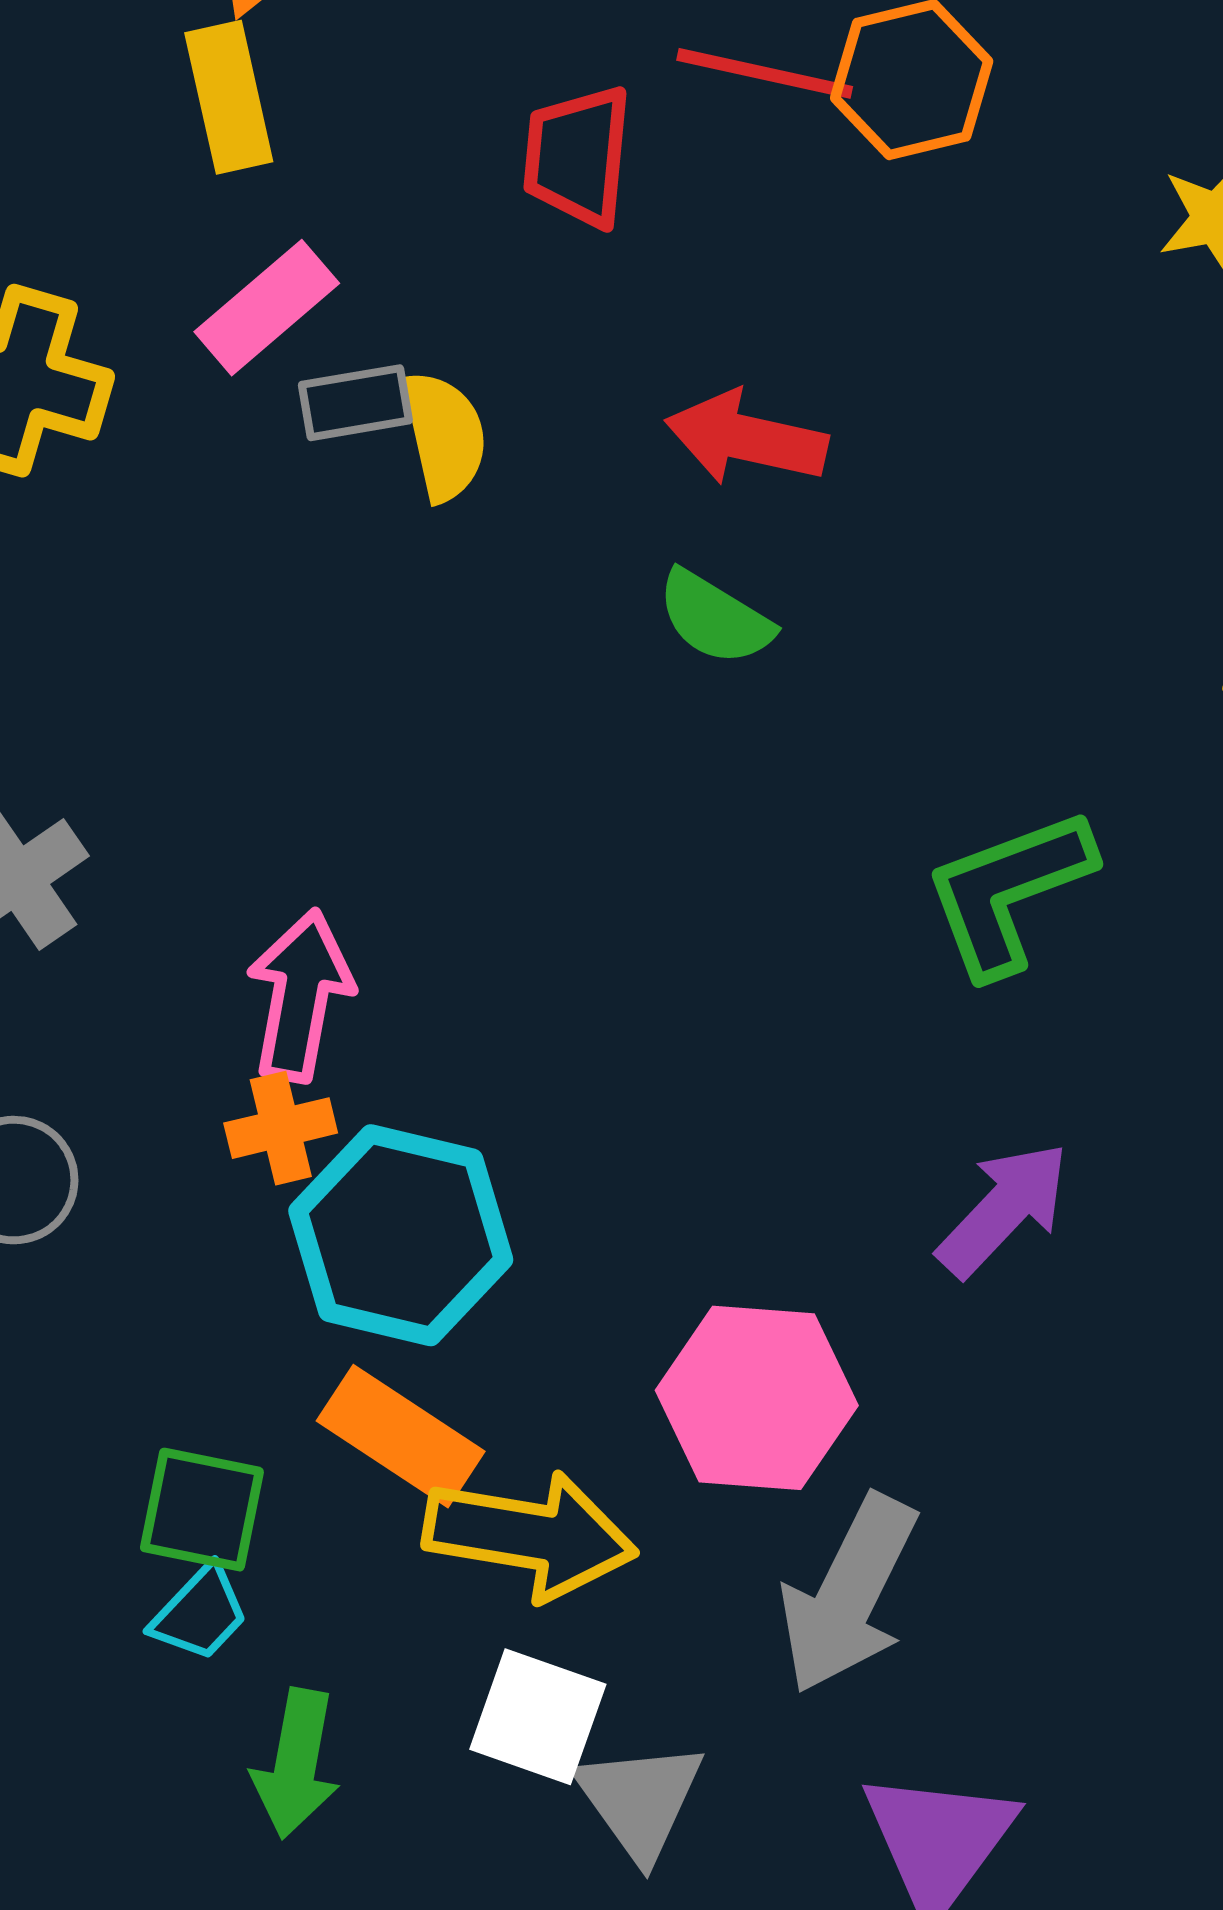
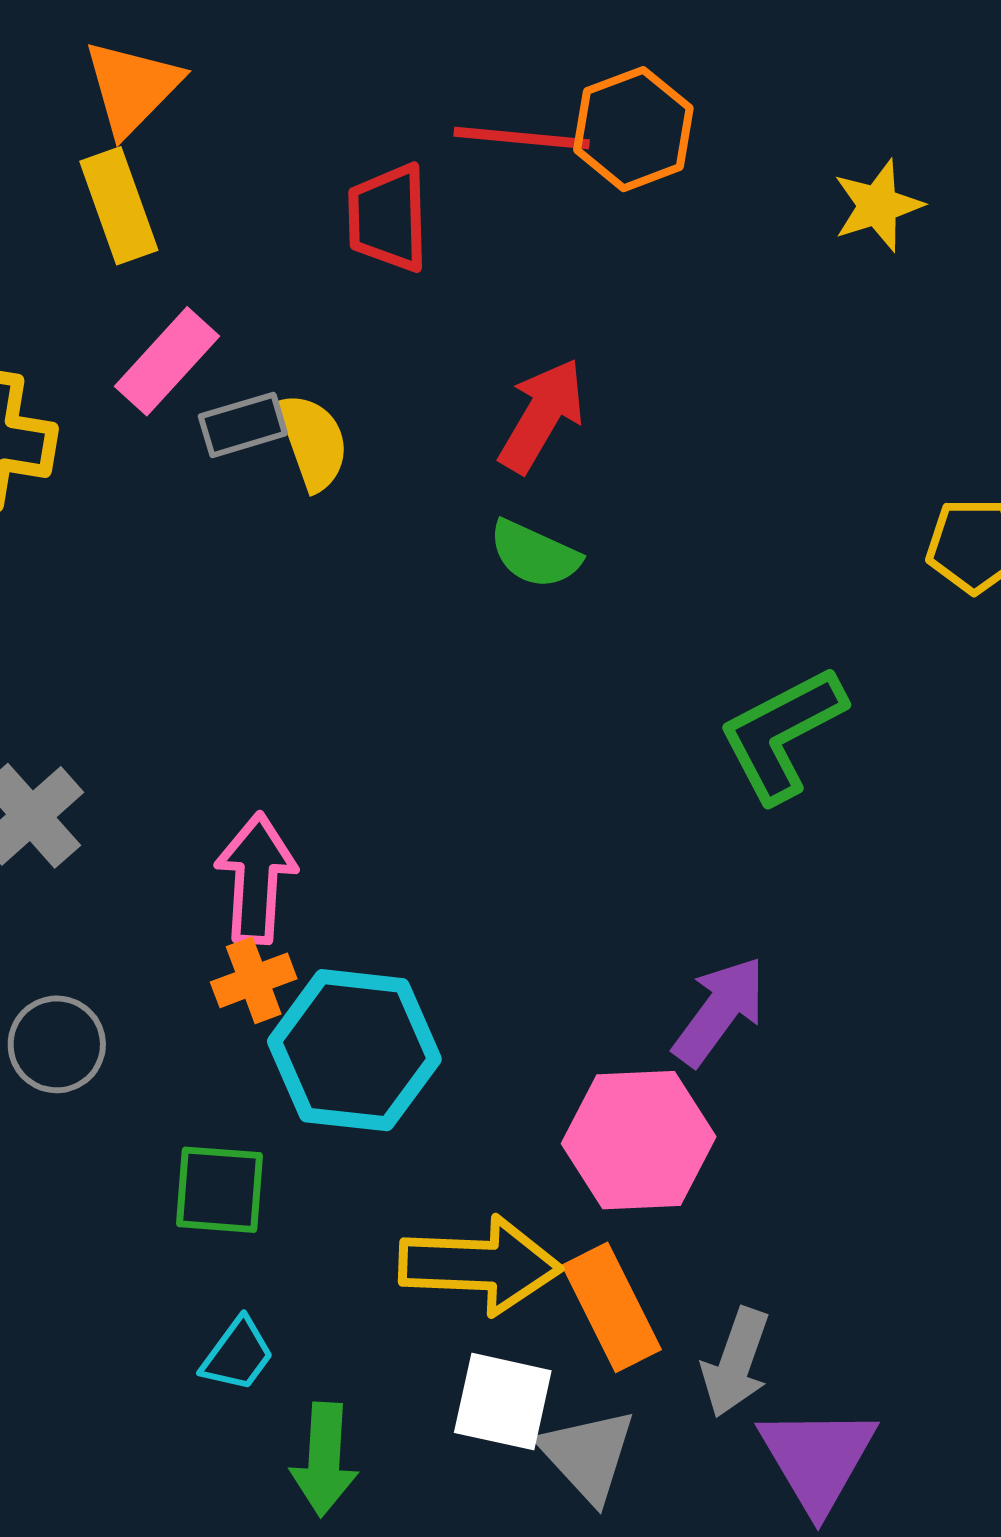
red arrow: (746, 438) -> (542, 415), turned 115
purple arrow: (1003, 1209) -> (719, 1011), moved
orange rectangle: (401, 1436) -> (612, 1307), moved, turned 37
green square: (202, 1510) -> (220, 1190), moved
gray arrow: (849, 1594) -> (736, 1362), moved, size x0.7

